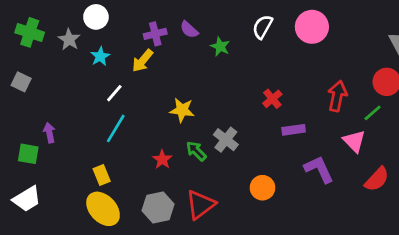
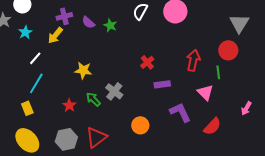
purple semicircle: (189, 30) -> (88, 22), moved
green line: (373, 113) -> (218, 72), turned -56
yellow rectangle: (102, 175) -> (27, 108), moved
red semicircle: (377, 179) -> (212, 126), moved

